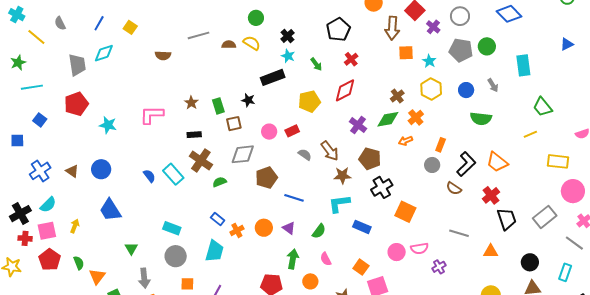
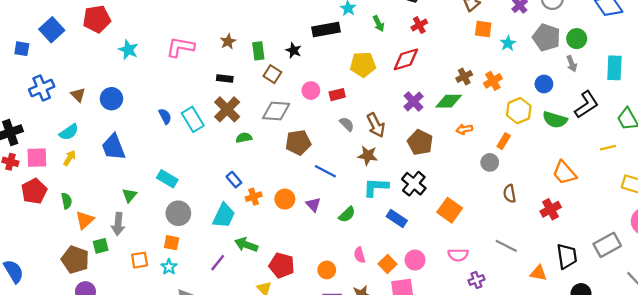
gray arrow: (493, 85) -> (572, 64), moved
yellow hexagon: (431, 89) -> (519, 111), moved
orange cross: (416, 117) -> (493, 81), moved
blue square: (40, 120) -> (52, 30), size x1.5
brown square: (234, 124) -> (272, 74), turned 35
black L-shape: (466, 164) -> (586, 105), moved
brown star: (342, 176) -> (368, 155), moved
black cross: (382, 187) -> (414, 184), moved, turned -30
brown semicircle: (454, 188) -> (510, 194), turned 35
cyan semicircle: (48, 205) -> (69, 132), moved
black trapezoid: (507, 219) -> (567, 256), moved
cyan rectangle: (172, 228) -> (167, 179), moved
pink circle: (397, 252) -> (415, 260), moved
green arrow: (293, 259) -> (246, 245), moved, turned -90
pink semicircle: (326, 259) -> (360, 255), moved
gray arrow: (144, 278) -> (118, 224), moved
orange square: (187, 284) -> (172, 243), moved

